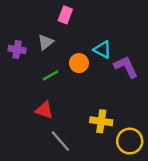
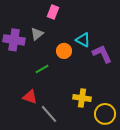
purple cross: (17, 49) -> (14, 40), size x1.5
green line: (50, 75) -> (42, 69), moved
red triangle: (44, 110) -> (30, 97), moved

